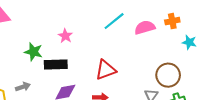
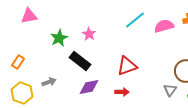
green star: (34, 52) -> (59, 38), moved, turned 30
black rectangle: (56, 65) -> (80, 61), turned 40

